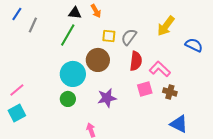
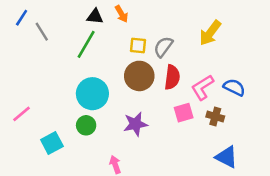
gray line: (33, 25) -> (42, 32), turned -56
blue semicircle: (194, 45) -> (234, 87), moved
brown circle: (98, 60) -> (139, 76), moved
pink L-shape: (160, 69) -> (203, 87), turned -75
cyan square: (17, 113) -> (52, 143), moved

